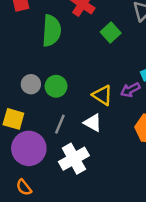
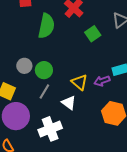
gray line: (60, 124) -> (44, 91), moved

